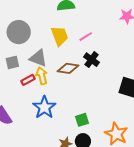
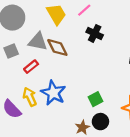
brown diamond: (68, 68) -> (57, 47), moved, turned 65
yellow arrow: (42, 76) -> (30, 97), moved

